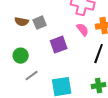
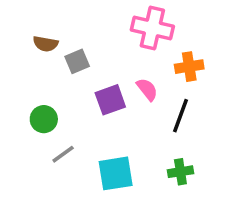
brown semicircle: (22, 22) -> (46, 44), moved
pink semicircle: (83, 30) -> (147, 89), moved

